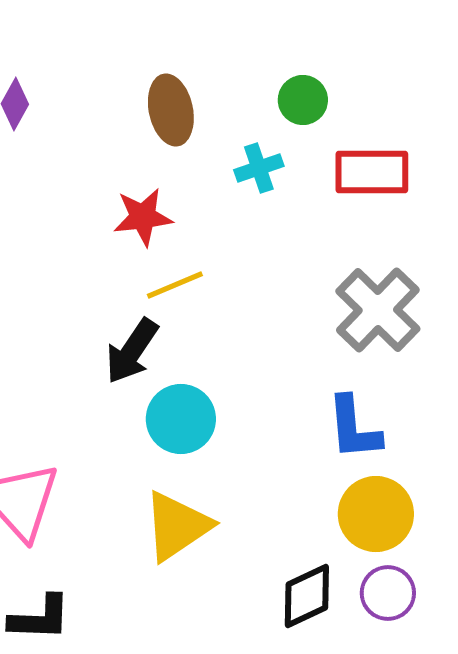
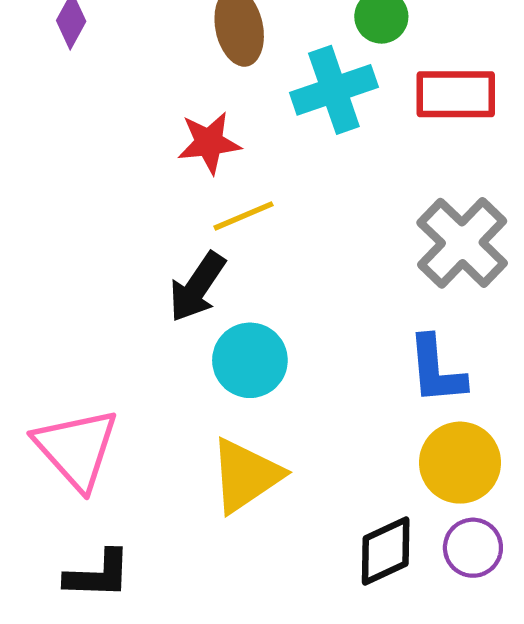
cyan cross: (259, 168) -> (334, 90), size x1.6

